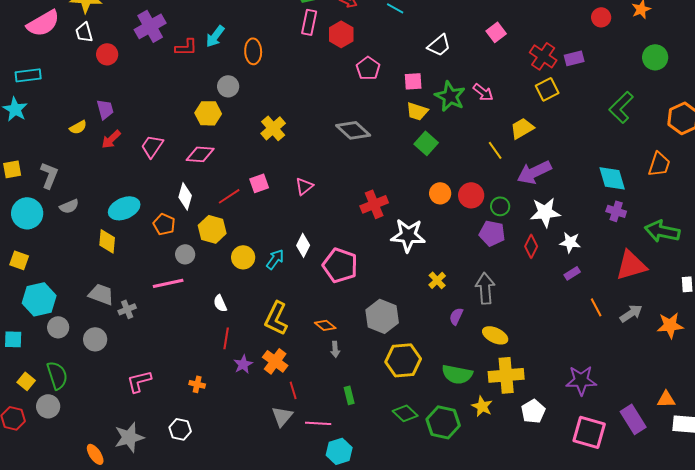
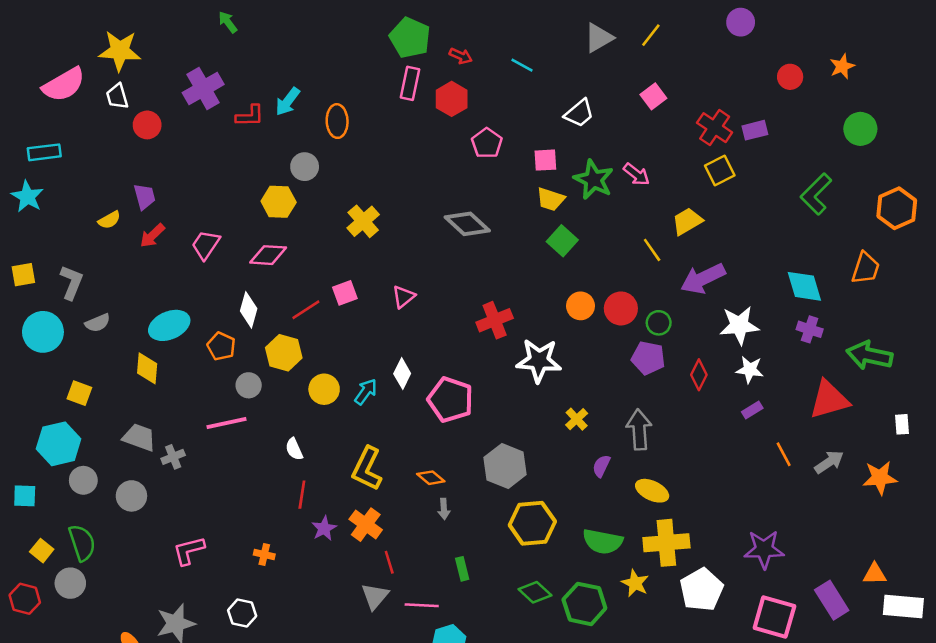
white star: (545, 212) -> (739, 325), moved
yellow square: (19, 260) -> (79, 393), moved
white pentagon: (533, 411) -> (702, 590), size x1.4

